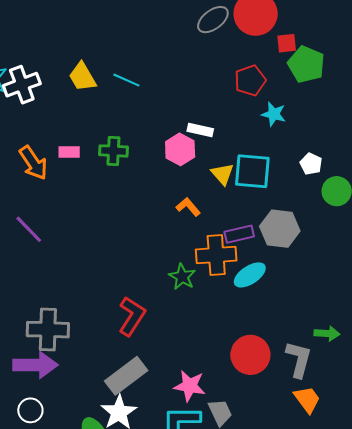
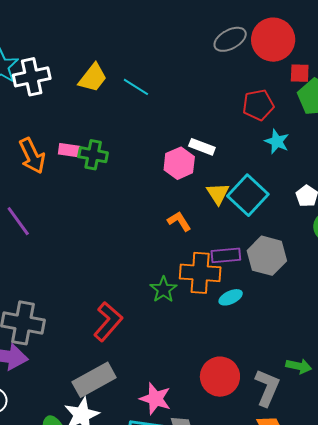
yellow trapezoid: (82, 77) -> (93, 78), turned -120
green cross: (113, 151) -> (93, 155), moved
cyan square: (252, 171) -> (248, 195), turned 30
cyan ellipse: (250, 275) -> (231, 297), size x0.7

